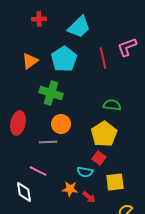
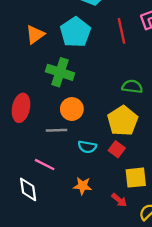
cyan semicircle: (85, 172) -> (87, 147), moved
red arrow: (89, 197) -> (119, 200), moved

